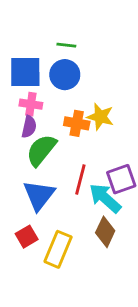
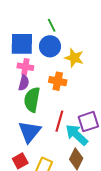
green line: (66, 45) -> (52, 25), turned 56
yellow star: (100, 117) -> (74, 58), moved
green semicircle: (41, 150) -> (32, 100), turned -30

